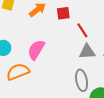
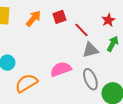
pink semicircle: (36, 50) -> (61, 69), moved, turned 50

